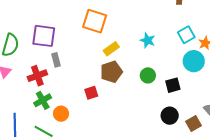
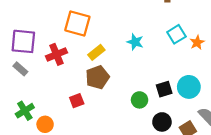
gray rectangle: (56, 60) -> (20, 69), moved, turned -32
cyan circle: (194, 61) -> (189, 87), moved
green circle: (148, 75) -> (140, 100), moved
red cross: (37, 76) -> (56, 54), moved

